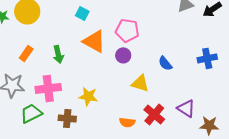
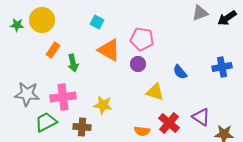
orange rectangle: (26, 53) -> (53, 50), moved

